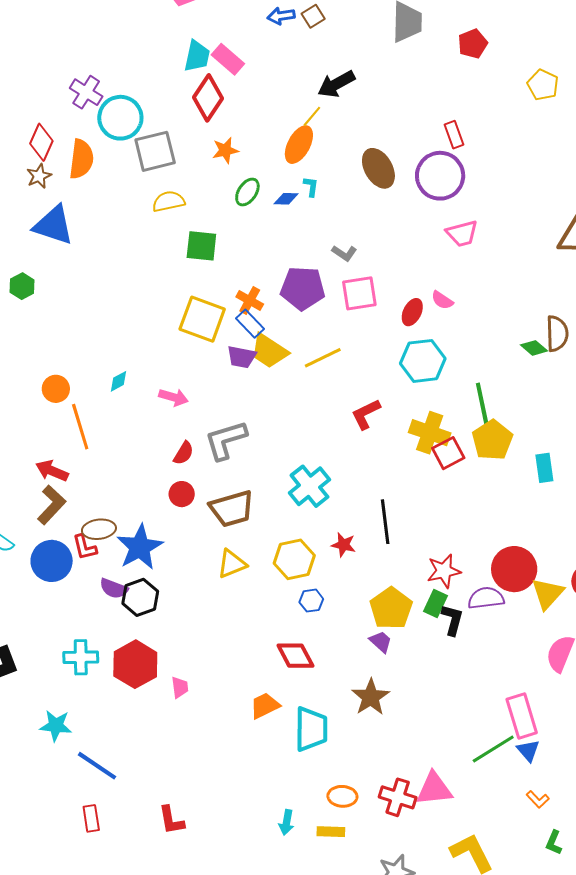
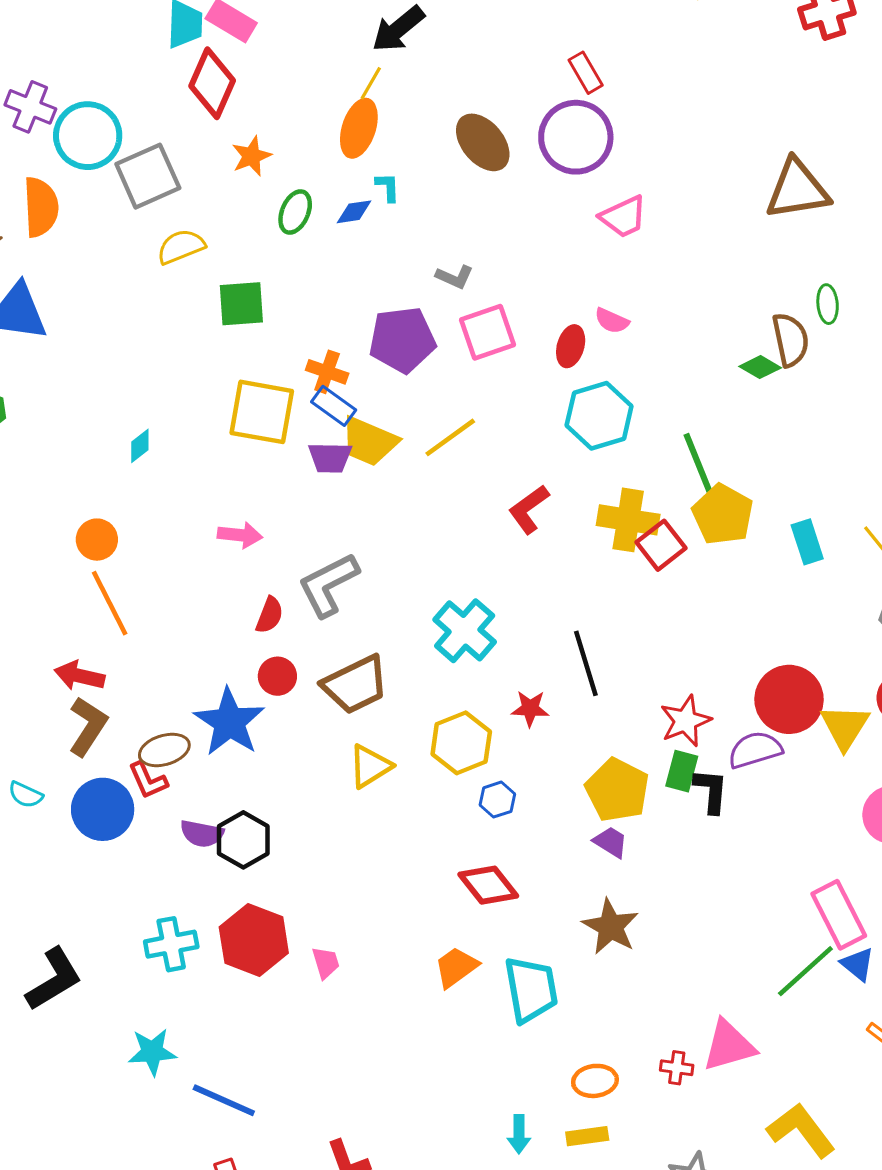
cyan diamond: (119, 381) -> (140, 446), moved
orange circle: (56, 389) -> (97, 540), moved
blue star: (140, 547) -> (229, 722), moved
red cross: (398, 797) -> (677, 1068), size x0.6

